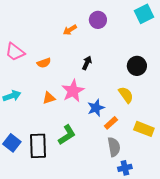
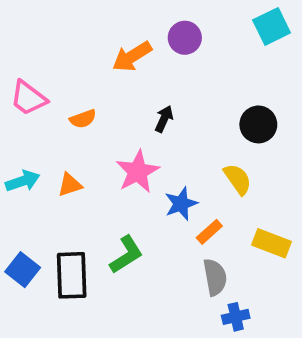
orange arrow: (70, 30) -> (132, 57), size x1.5
orange triangle: (49, 98) -> (70, 185), moved

